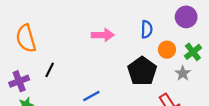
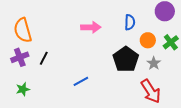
gray star: (183, 73) -> (154, 63), moved
purple cross: (19, 81) -> (20, 57), moved

